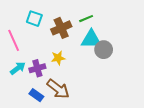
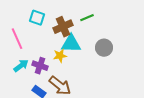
cyan triangle: (91, 39) -> (71, 44), moved
purple cross: (37, 68) -> (40, 66), turned 35

